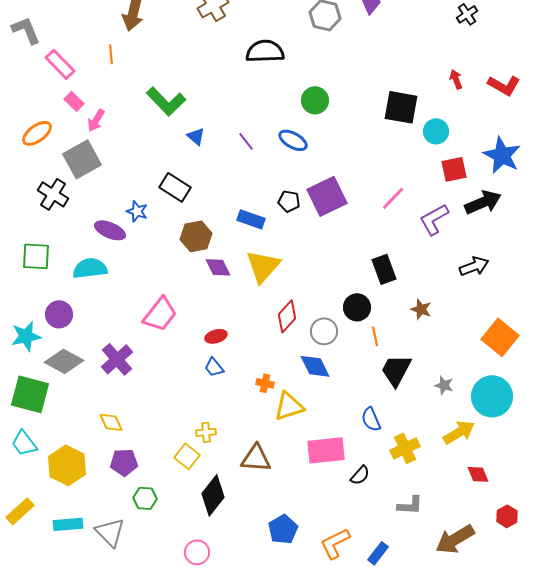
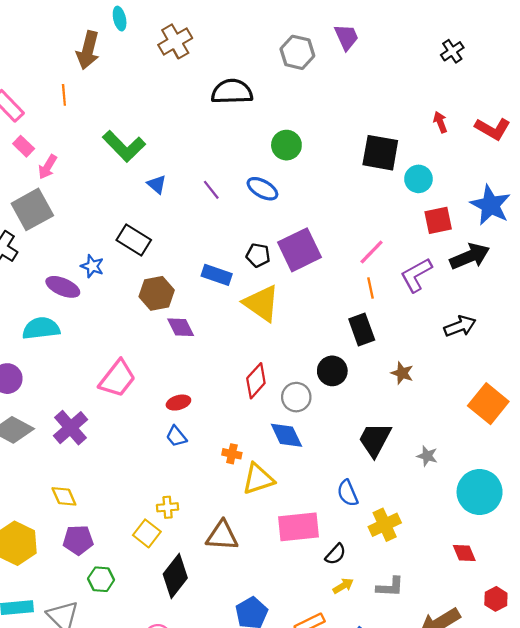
yellow triangle: (263, 266) -> (261, 303), moved, turned -36
orange line: (375, 336) -> (370, 288), moved
cyan circle: (492, 396) -> (480, 492), moved
yellow arrow: (459, 432) -> (343, 586), moved, size x0.6

